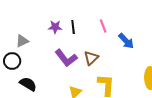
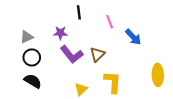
purple star: (55, 27) -> (60, 33), moved
black line: (73, 27) -> (79, 12), moved
black circle: (12, 61) -> (32, 57), moved

